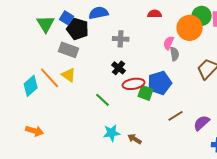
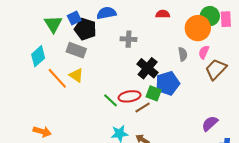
blue square: (67, 18) -> (74, 18), turned 32
pink semicircle: (169, 43) -> (204, 52), moved
black cross: (119, 68) -> (148, 68), moved, size x1.5
red ellipse: (134, 84) -> (130, 96), moved
cyan diamond: (31, 86) -> (38, 56), moved
brown line: (176, 116) -> (143, 107), moved

